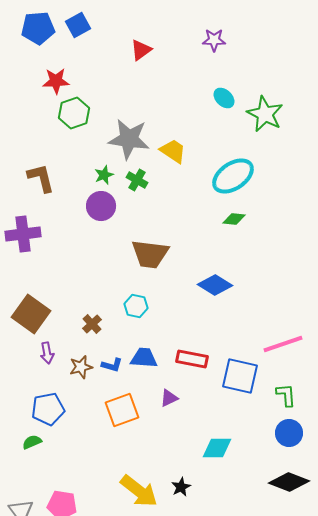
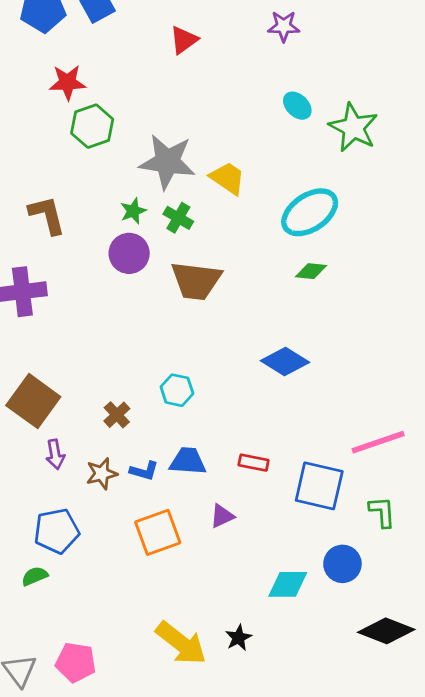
brown trapezoid: (150, 254) -> (196, 281), moved
red rectangle: (192, 359) -> (254, 463), size x0.7
blue circle: (289, 433) -> (342, 564), moved

